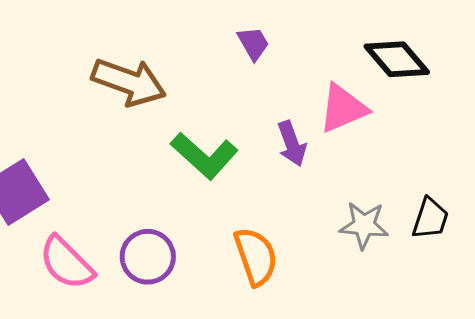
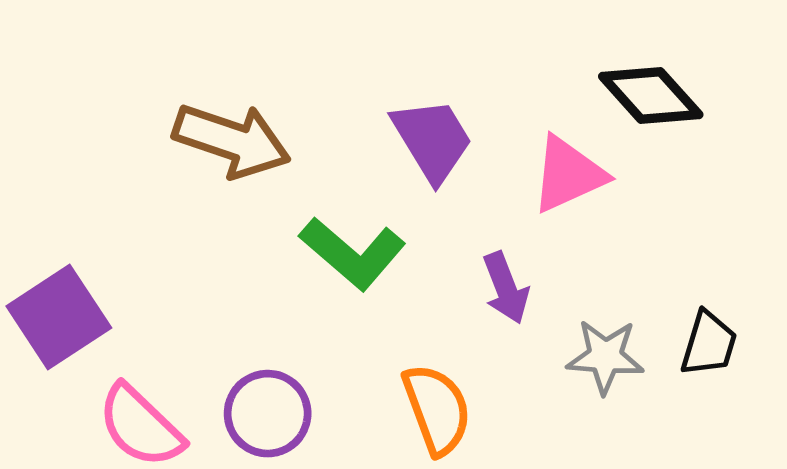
purple trapezoid: (253, 43) -> (432, 140), moved, size x1.6
purple arrow: (292, 144) -> (506, 288), moved

